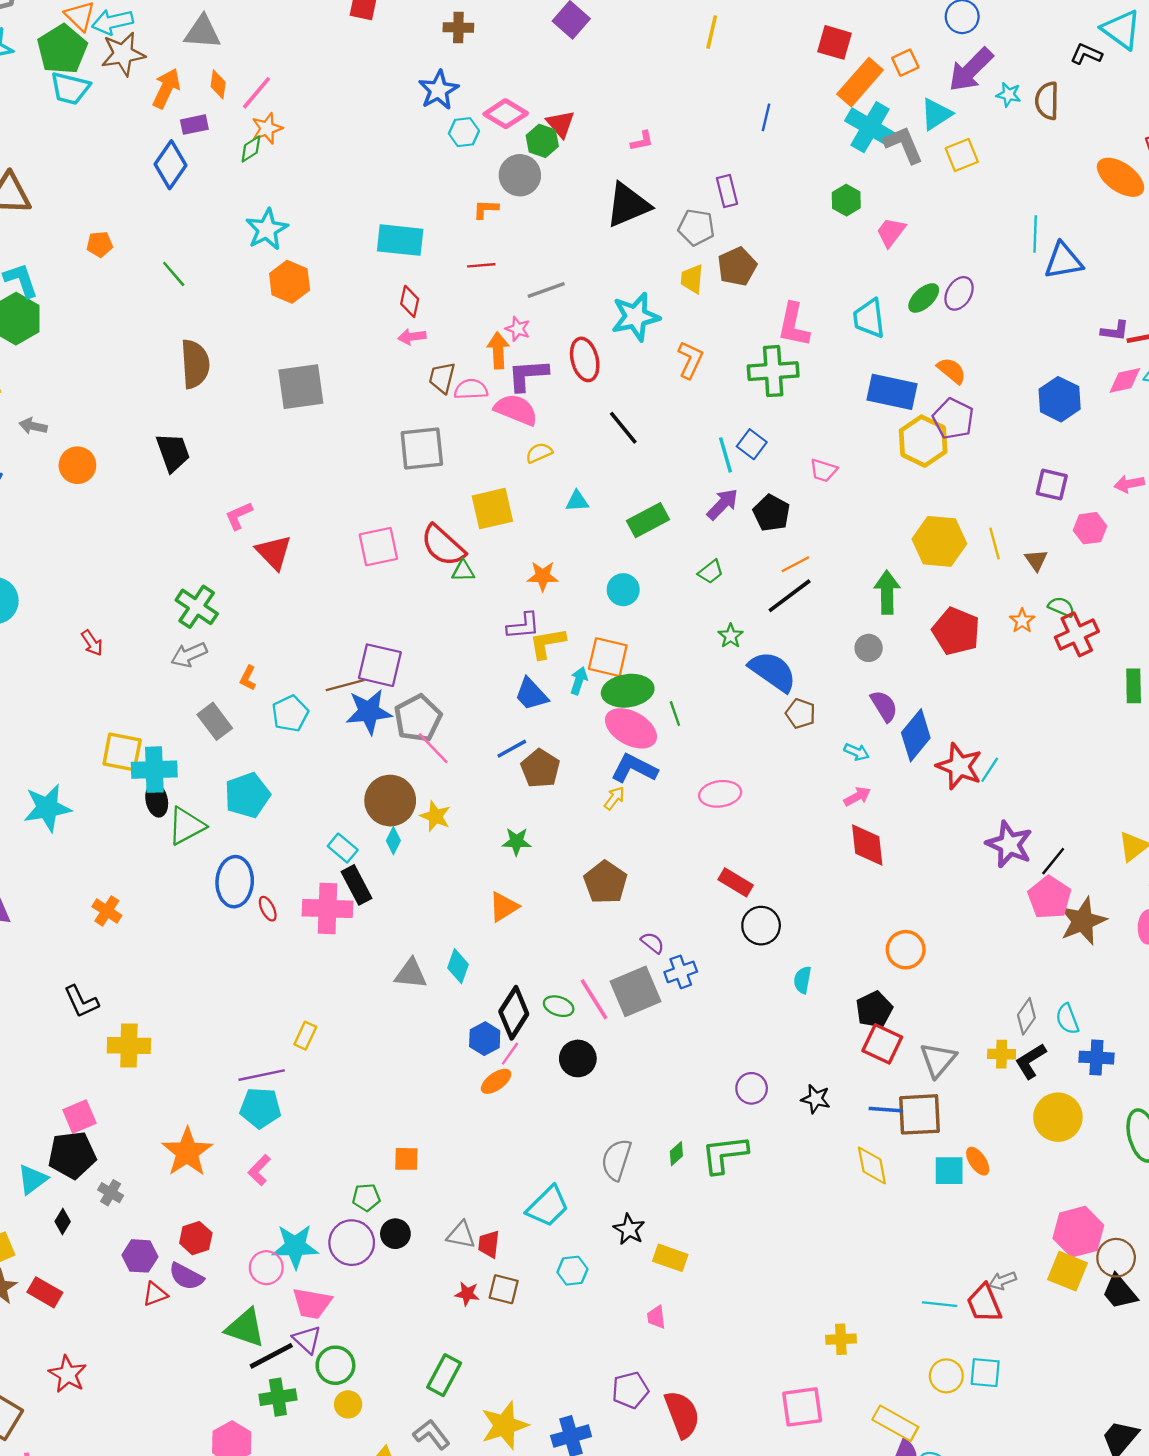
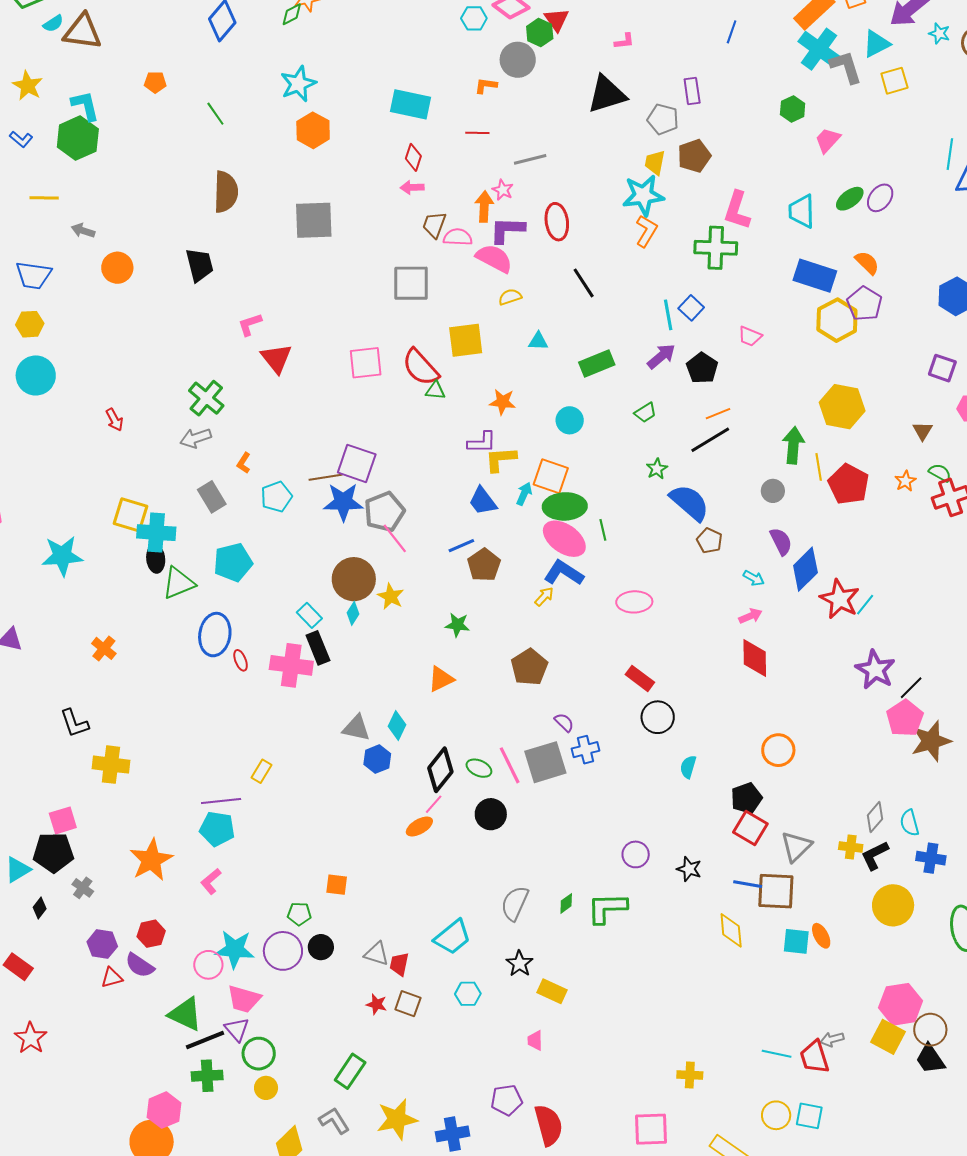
cyan star: (636, 317) -> (643, 195), moved
yellow line: (994, 543) -> (819, 467), moved
blue hexagon: (485, 1039) -> (377, 759), moved

